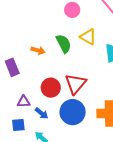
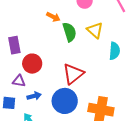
orange arrow: (38, 50) -> (53, 17), moved
red circle: (51, 88) -> (32, 64), moved
blue arrow: (42, 113) -> (34, 96), turned -64

